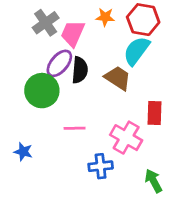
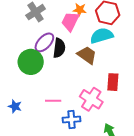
pink trapezoid: (73, 33) -> (70, 21), moved
cyan semicircle: (137, 51) -> (102, 36), turned 35
pink line: (75, 128) -> (53, 101), moved

